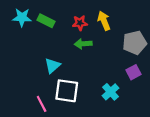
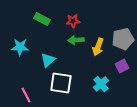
cyan star: (22, 17) -> (20, 47), moved
yellow arrow: (104, 21) -> (98, 47), moved, turned -138
pink line: (42, 104) -> (26, 95), moved

